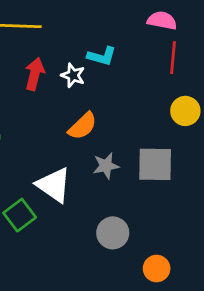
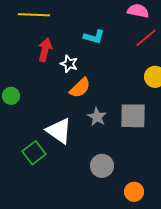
red line: (173, 58) -> (146, 38), turned 45
white star: (73, 75) -> (69, 64), moved
gray star: (106, 166) -> (97, 117), turned -30

